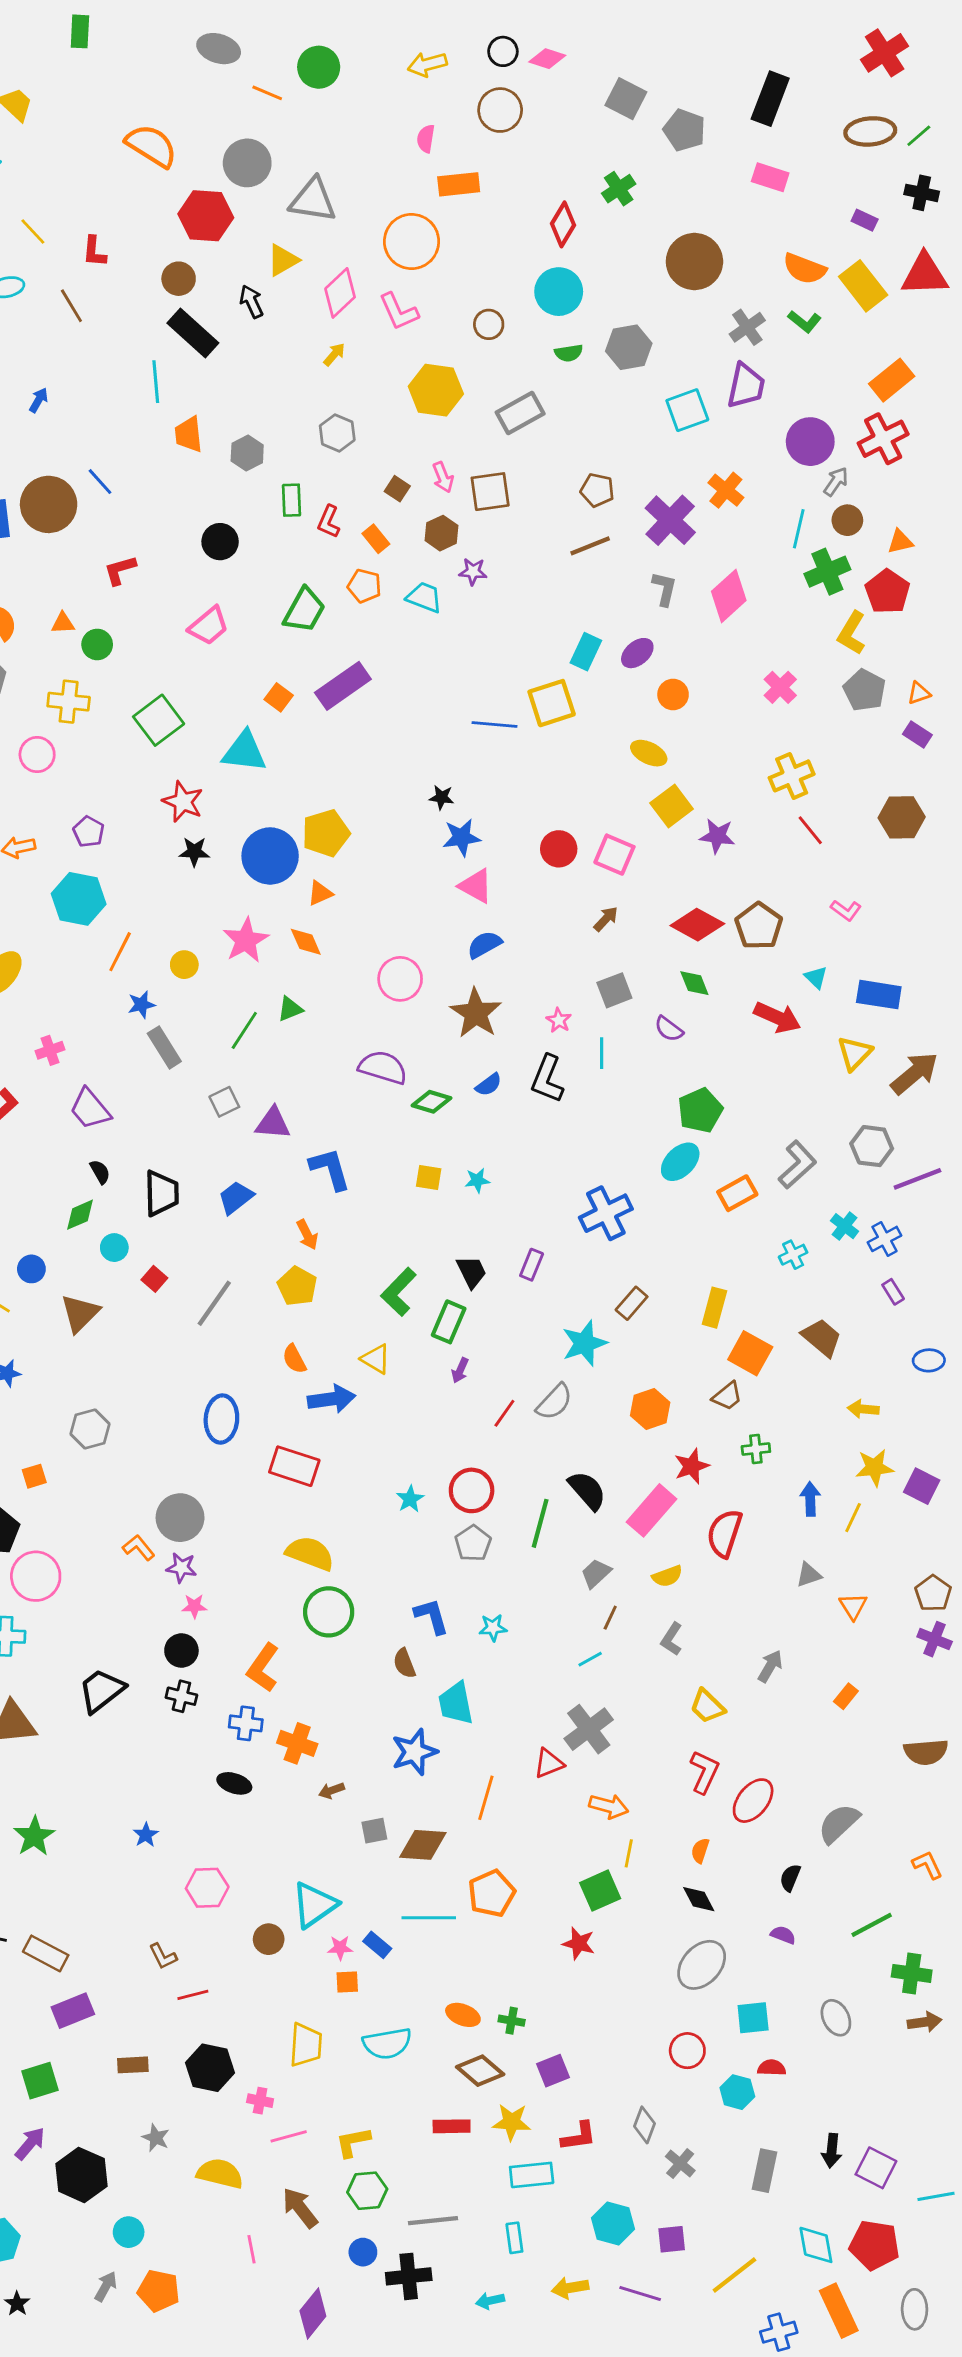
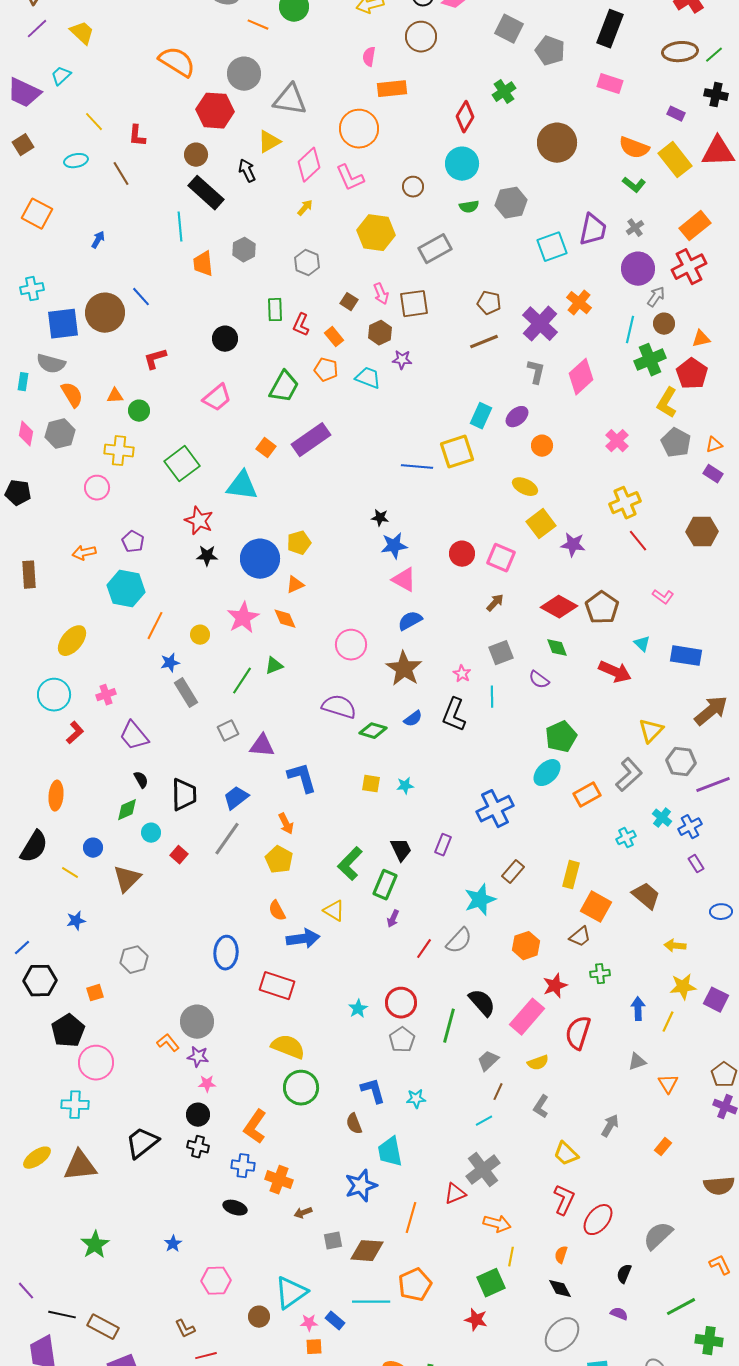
gray cross: (747, 327) -> (635, 228), moved, size x0.7
gray hexagon: (247, 453) -> (244, 250), moved
yellow pentagon: (326, 833) -> (299, 543), size x0.7
yellow triangle: (855, 1053) -> (651, 731), moved
gray line: (214, 1303) -> (227, 839), moved

